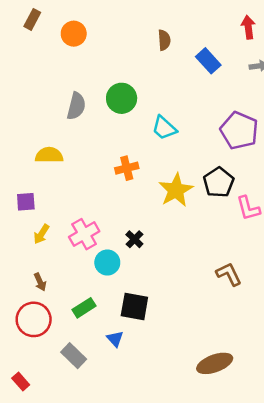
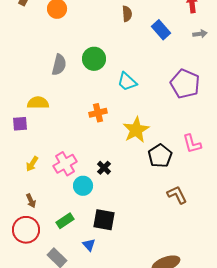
black pentagon: (219, 182) -> (160, 156), moved
purple square: (26, 202) -> (20, 124), moved

